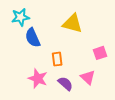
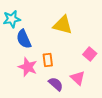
pink square: (100, 53) -> (90, 54), turned -32
pink star: (38, 78) -> (28, 67), moved

